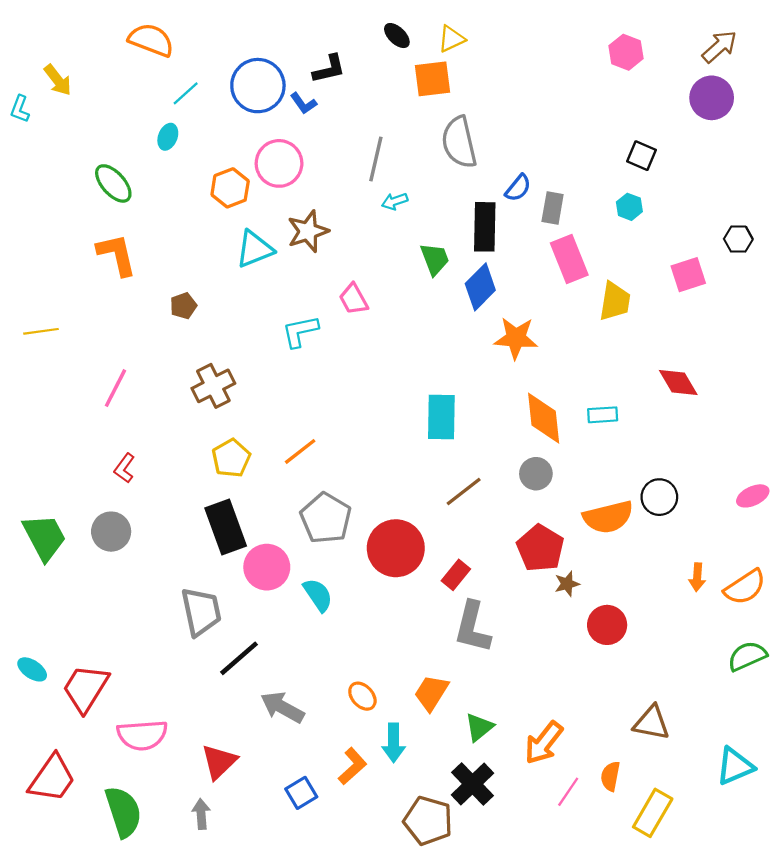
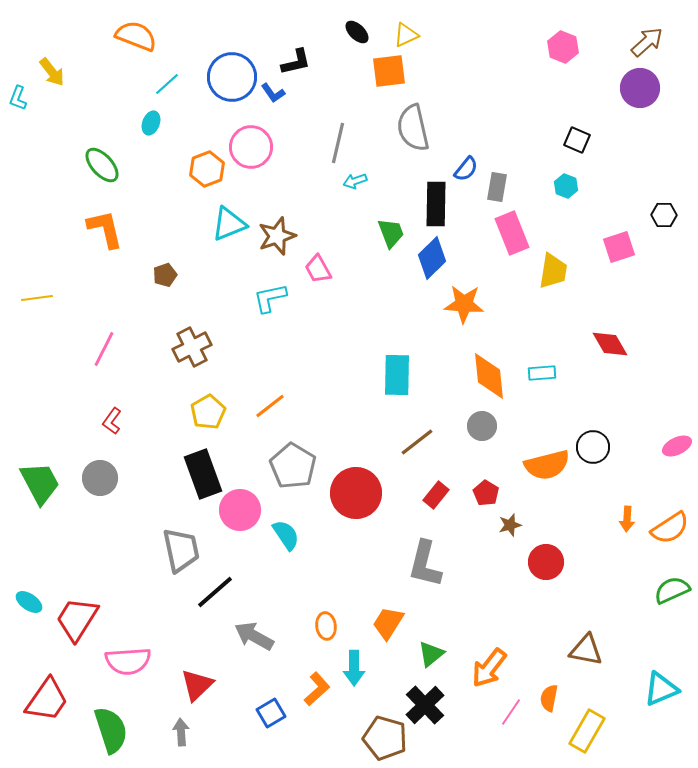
brown star: (308, 231) -> (277, 236), moved
red pentagon: (540, 548) -> (486, 493), size x0.6
red rectangle: (456, 575) -> (436, 495), moved
orange ellipse: (362, 696) -> (326, 626), turned 36

